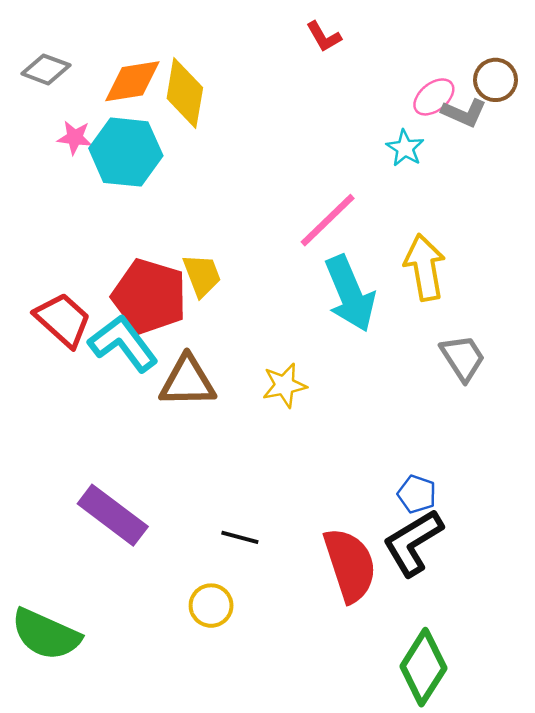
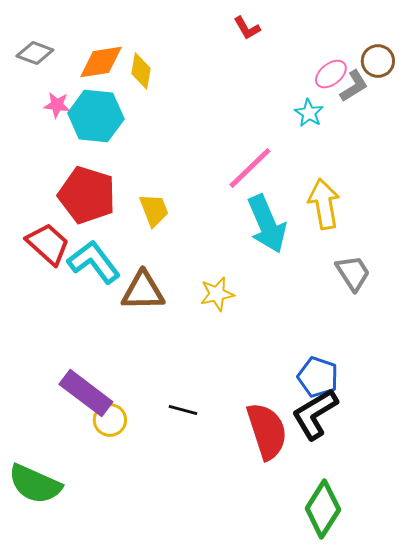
yellow diamond: (185, 93) -> (141, 71), size x0.7
gray L-shape: (464, 113) -> (354, 86), turned -56
red pentagon: (149, 296) -> (87, 195), moved
blue pentagon: (417, 494) -> (318, 377), size x1.4
yellow circle: (211, 606) -> (110, 420), moved

